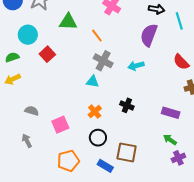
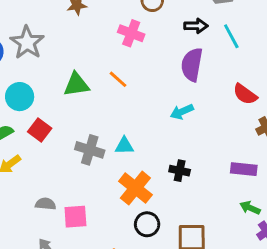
green triangle: (68, 22) -> (76, 85), moved
red square: (47, 54) -> (40, 130), moved
gray cross: (103, 61) -> (90, 150), moved
orange cross: (95, 112) -> (135, 188), size x1.6
pink square: (60, 125) -> (75, 217), moved, turned 30

